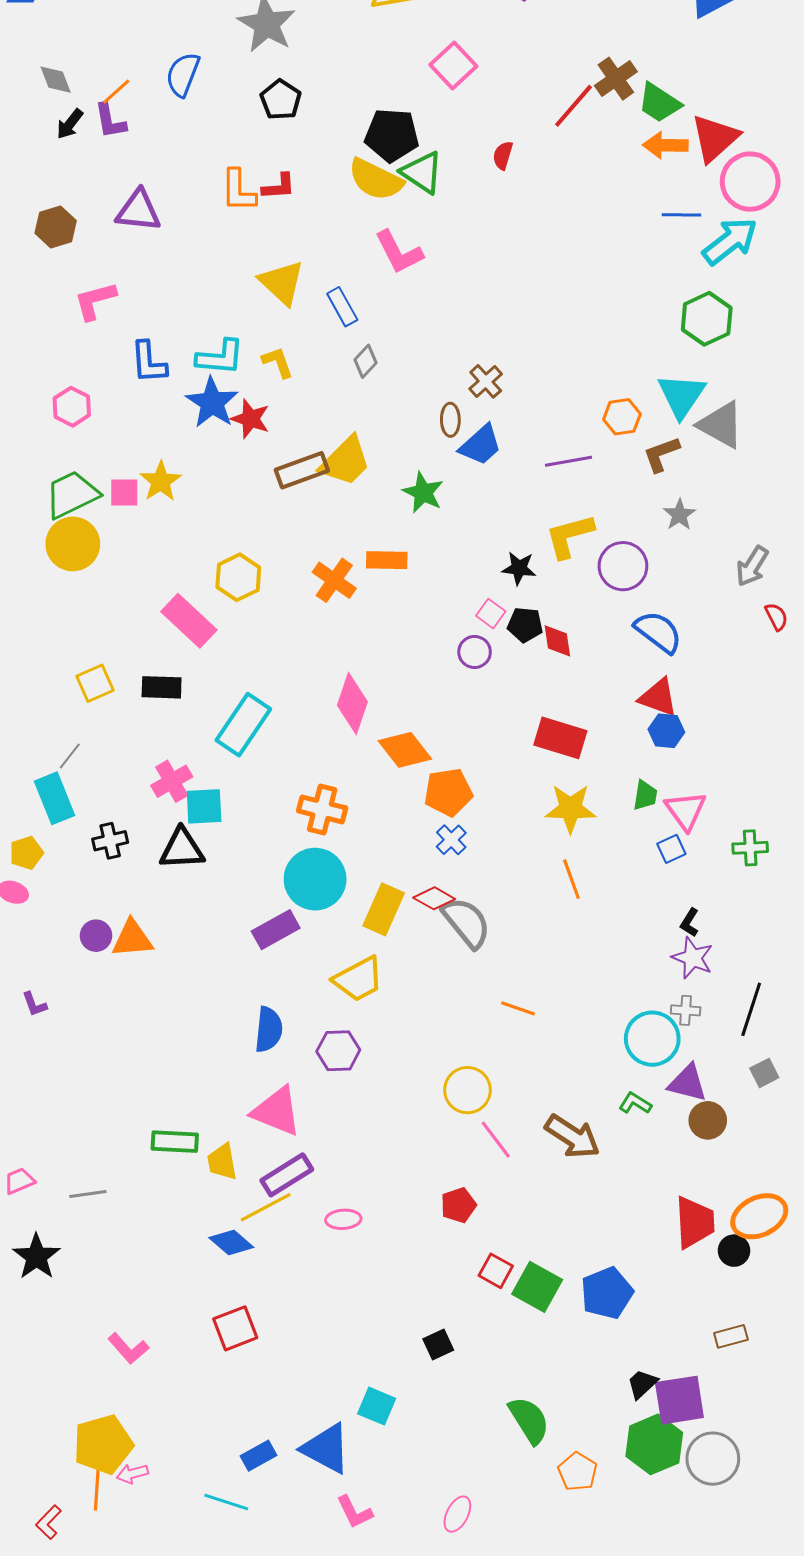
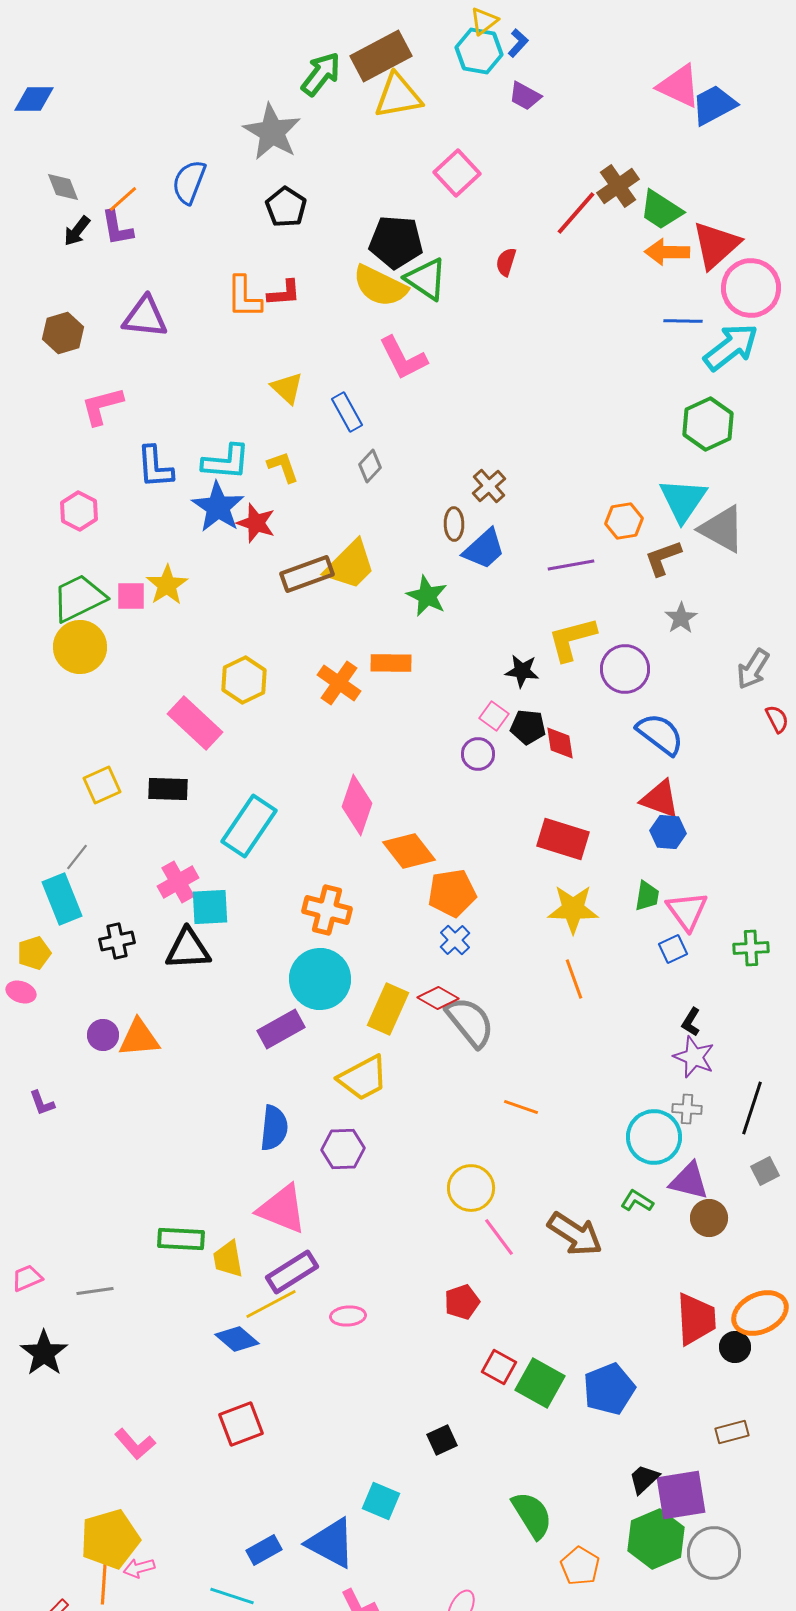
yellow triangle: (282, 282) -> (287, 388), size x0.7

